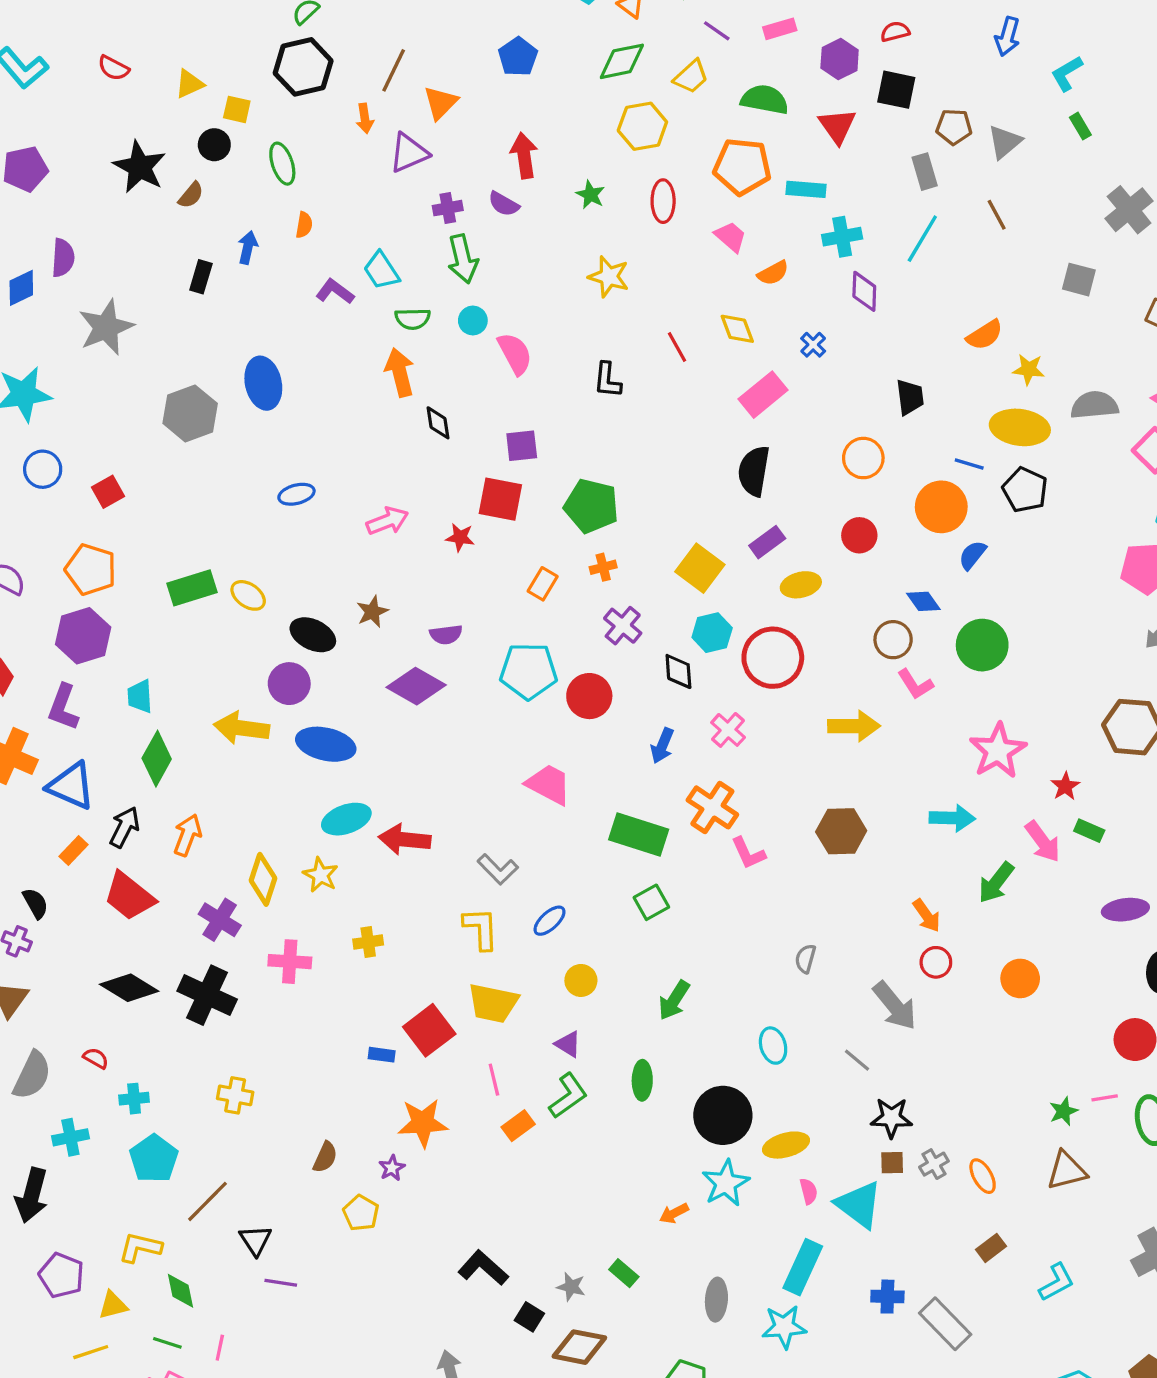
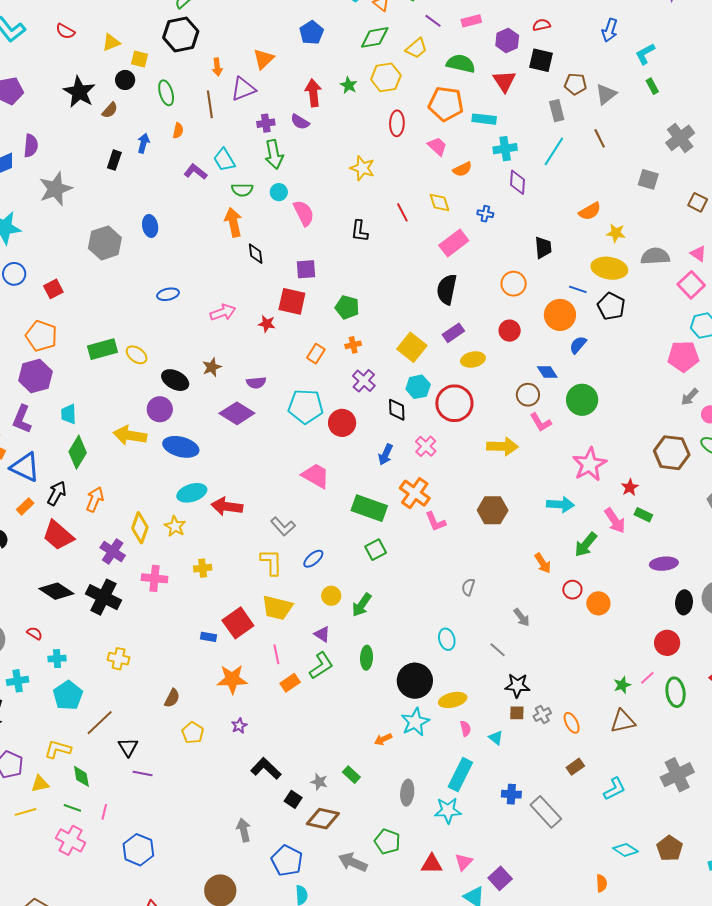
brown line: (394, 70) -> (210, 104), moved, turned -36
green star: (590, 195) -> (349, 85), moved
blue cross: (813, 345) -> (485, 214), turned -35
blue ellipse: (263, 383) -> (150, 226), size x0.7
green pentagon: (591, 506) -> (347, 307), size x0.7
red circle: (936, 962) -> (572, 590), moved
green arrow: (674, 1000) -> (362, 605), moved
gray arrow: (895, 1006) -> (522, 617), size x0.6
pink line: (1105, 1098) -> (647, 678), turned -35
purple star: (392, 1168) -> (239, 726), moved
cyan triangle: (859, 1205) -> (496, 738), size x0.5

